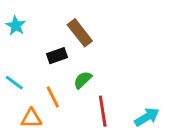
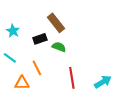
cyan star: (16, 26) -> (13, 31), moved
green semicircle: (83, 80) -> (59, 47), moved, turned 64

